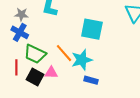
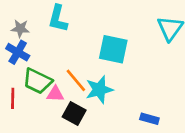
pink triangle: (51, 73) -> (55, 94), moved
black square: (35, 77) -> (74, 113), moved
blue rectangle: (91, 80) -> (149, 119), moved

